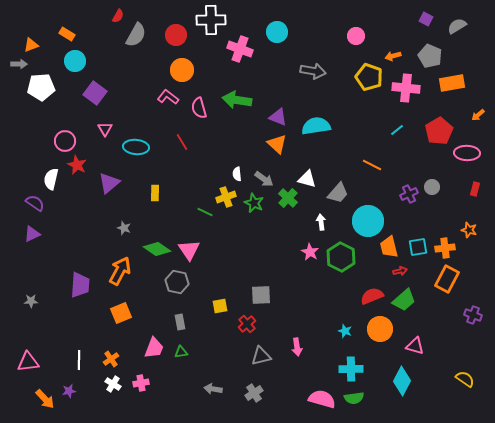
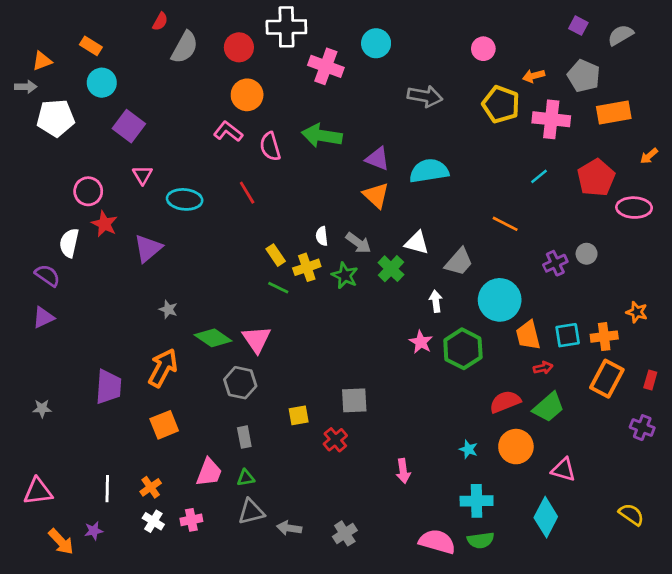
red rectangle: (475, 189) -> (650, 380), moved
yellow rectangle: (155, 193) -> (276, 255), moved, turned -35
gray triangle: (261, 356) -> (251, 512), moved

